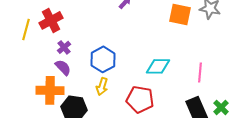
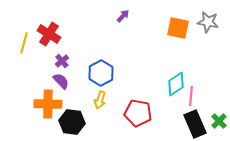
red cross: (51, 20) -> (49, 34), turned -30
cyan diamond: (158, 66) -> (176, 84), moved, turned -35
pink line: (200, 72) -> (191, 96), moved

